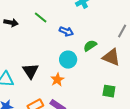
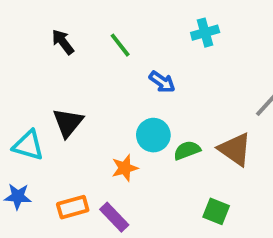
black arrow: (11, 23) -> (63, 42), turned -152
green semicircle: (90, 46) -> (187, 150), moved
black triangle: (30, 71) -> (68, 123), moved

